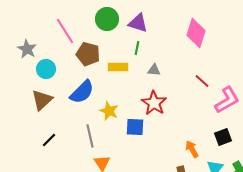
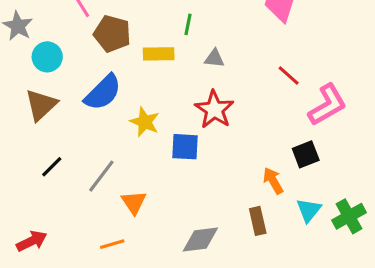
gray line: (90, 136) -> (101, 176), moved, turned 50
black square: (223, 137) -> (306, 154), moved

